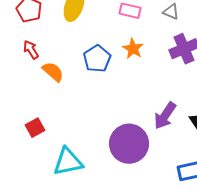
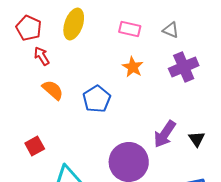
red arrow: (31, 50) -> (42, 56), moved
blue pentagon: (97, 59) -> (97, 99), moved

